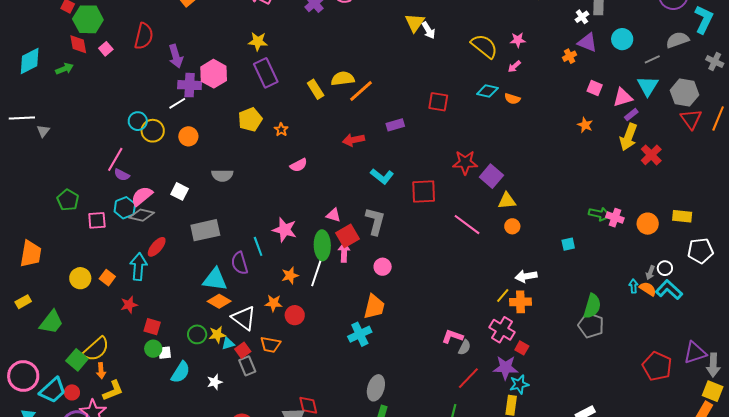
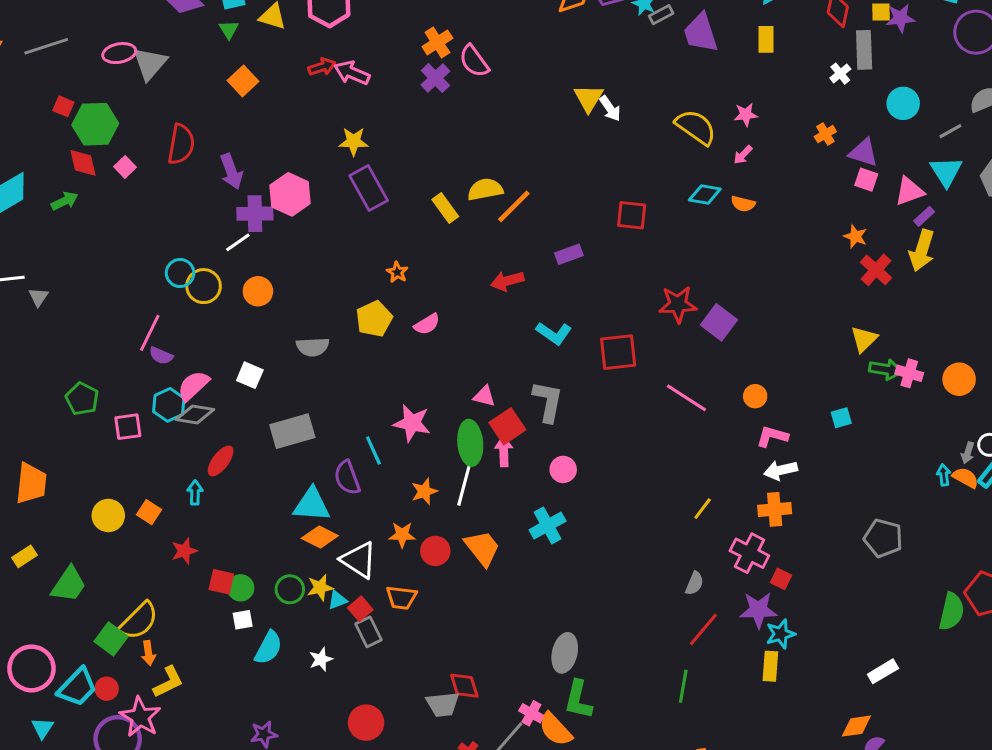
purple triangle: (587, 42) -> (863, 153), moved
yellow pentagon: (250, 120) -> (374, 319), moved
red cross: (651, 155) -> (876, 270), moved
yellow triangle: (507, 201) -> (864, 339), moved, turned -36
cyan arrow: (138, 267) -> (195, 493), size x0.6
yellow line: (503, 296) -> (703, 509), moved
green semicircle: (592, 306) -> (951, 612), moved
orange trapezoid: (374, 307) -> (482, 548), moved, turned -48
cyan cross: (360, 334) -> (548, 525), moved
pink L-shape: (452, 336) -> (772, 436), moved
green circle: (153, 349) -> (241, 588), moved

